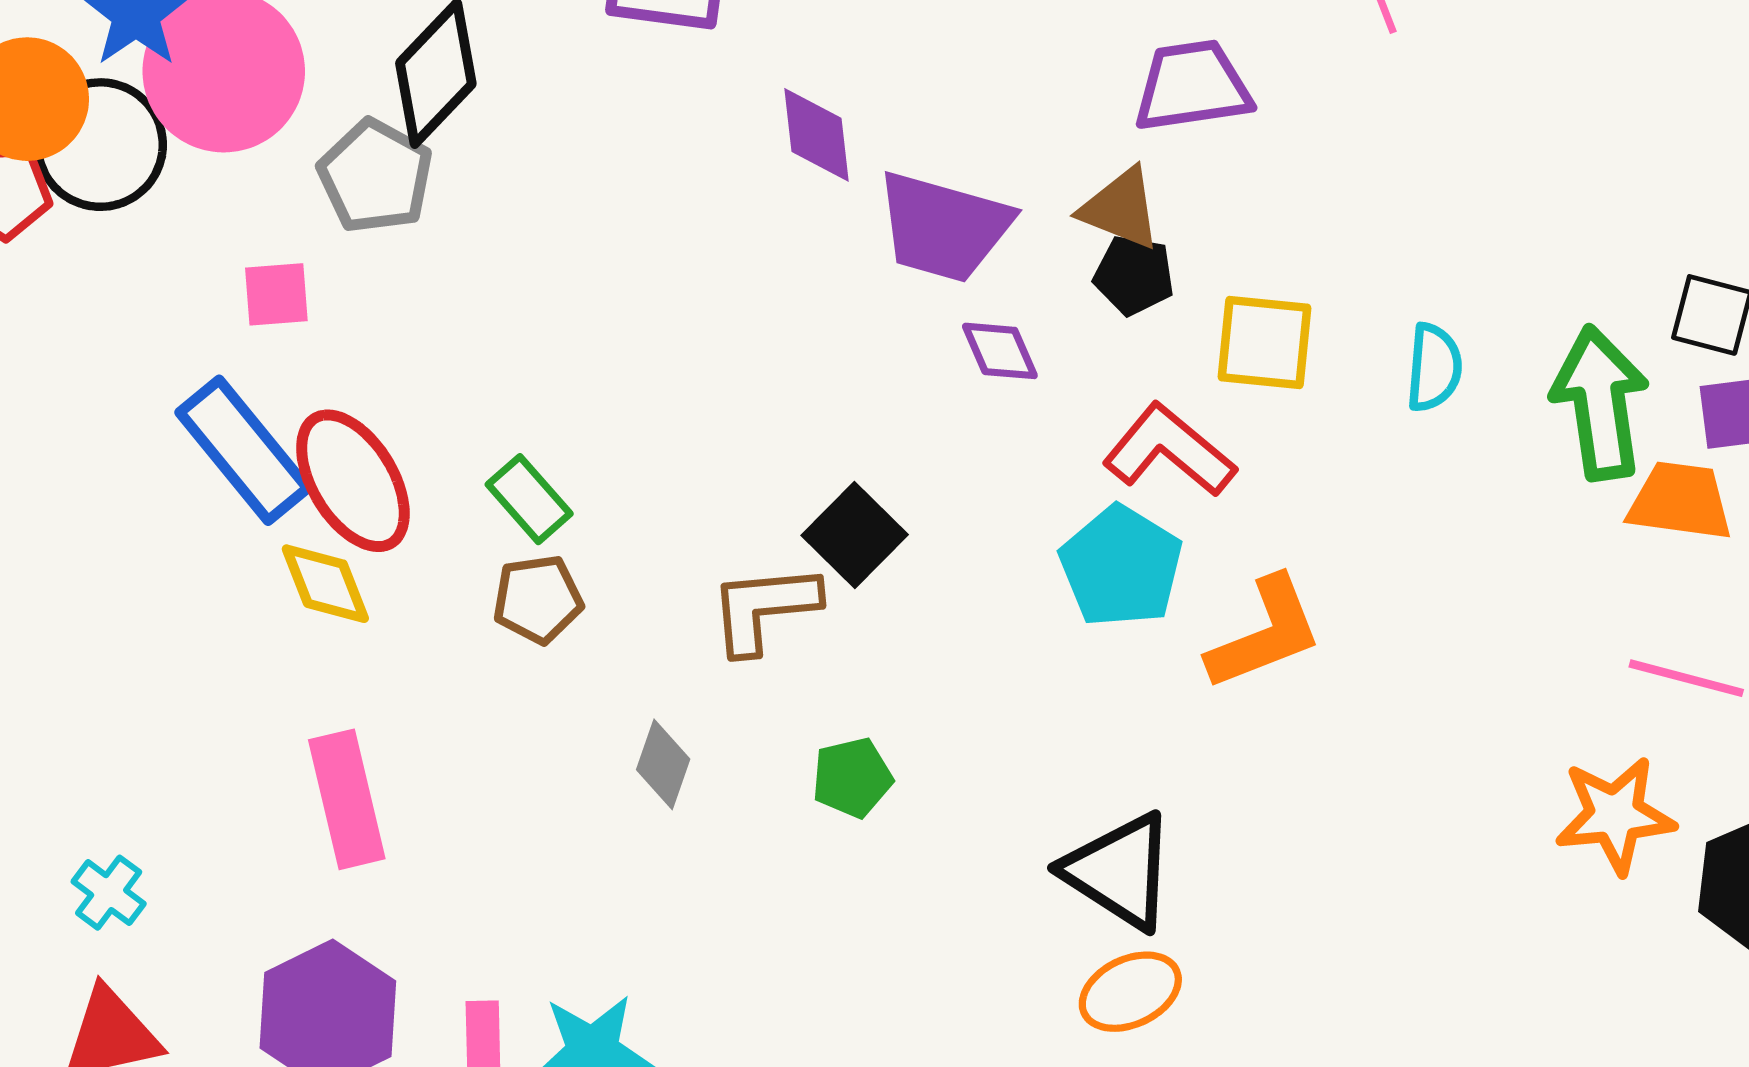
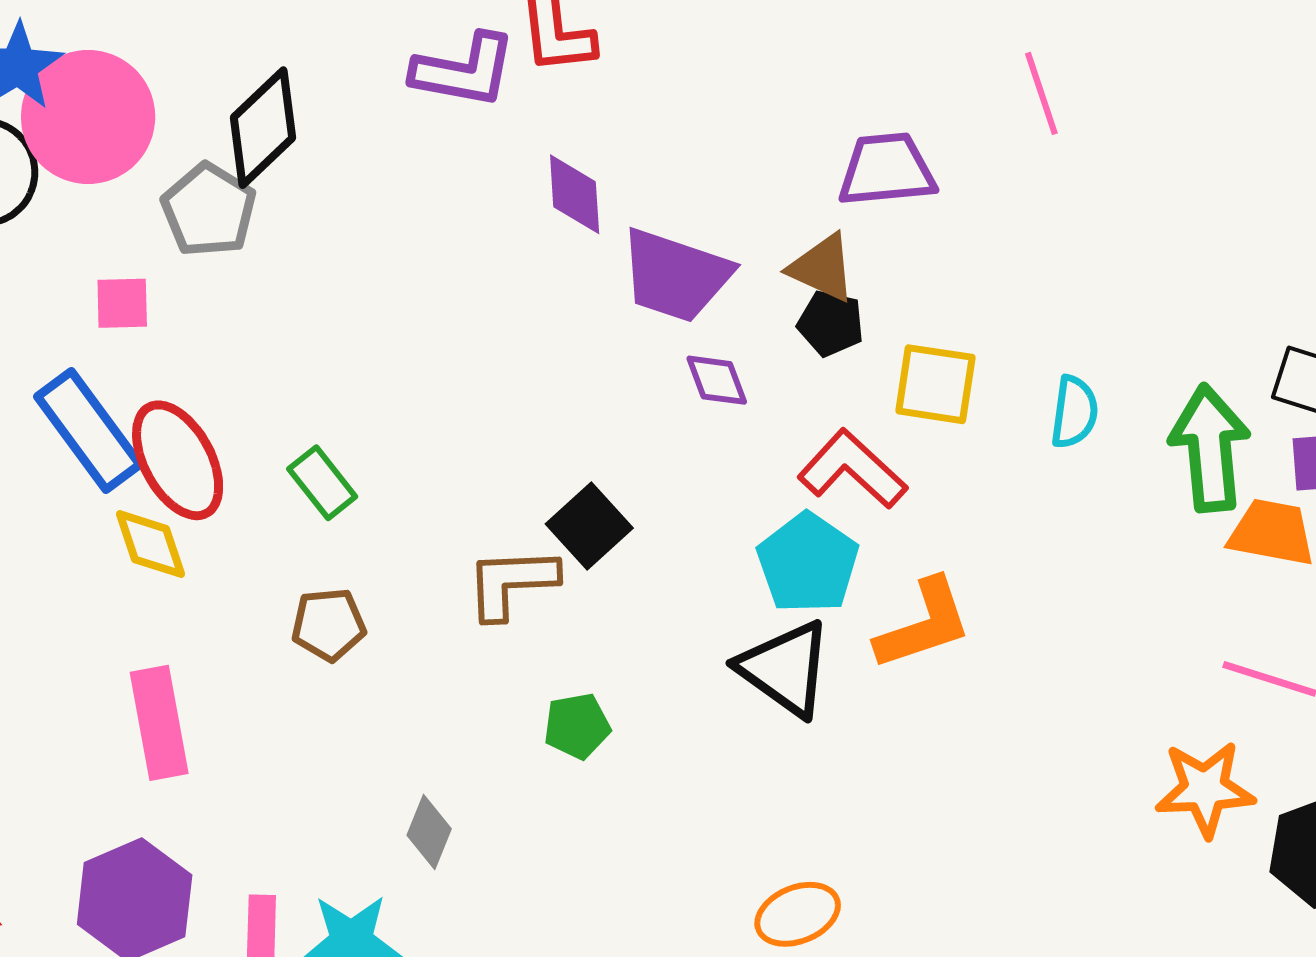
brown pentagon: (538, 599) -> (329, 625), moved
gray diamond: (663, 764) -> (429, 832), moved
black triangle: (1119, 871) -> (785, 669), moved

